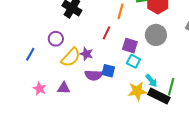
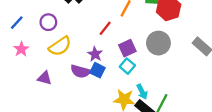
purple square: (130, 46) -> (127, 48), turned 35
blue line: (30, 54) -> (17, 23), moved
purple star: (86, 54) -> (95, 54), moved
pink star: (40, 89) -> (21, 49), moved

